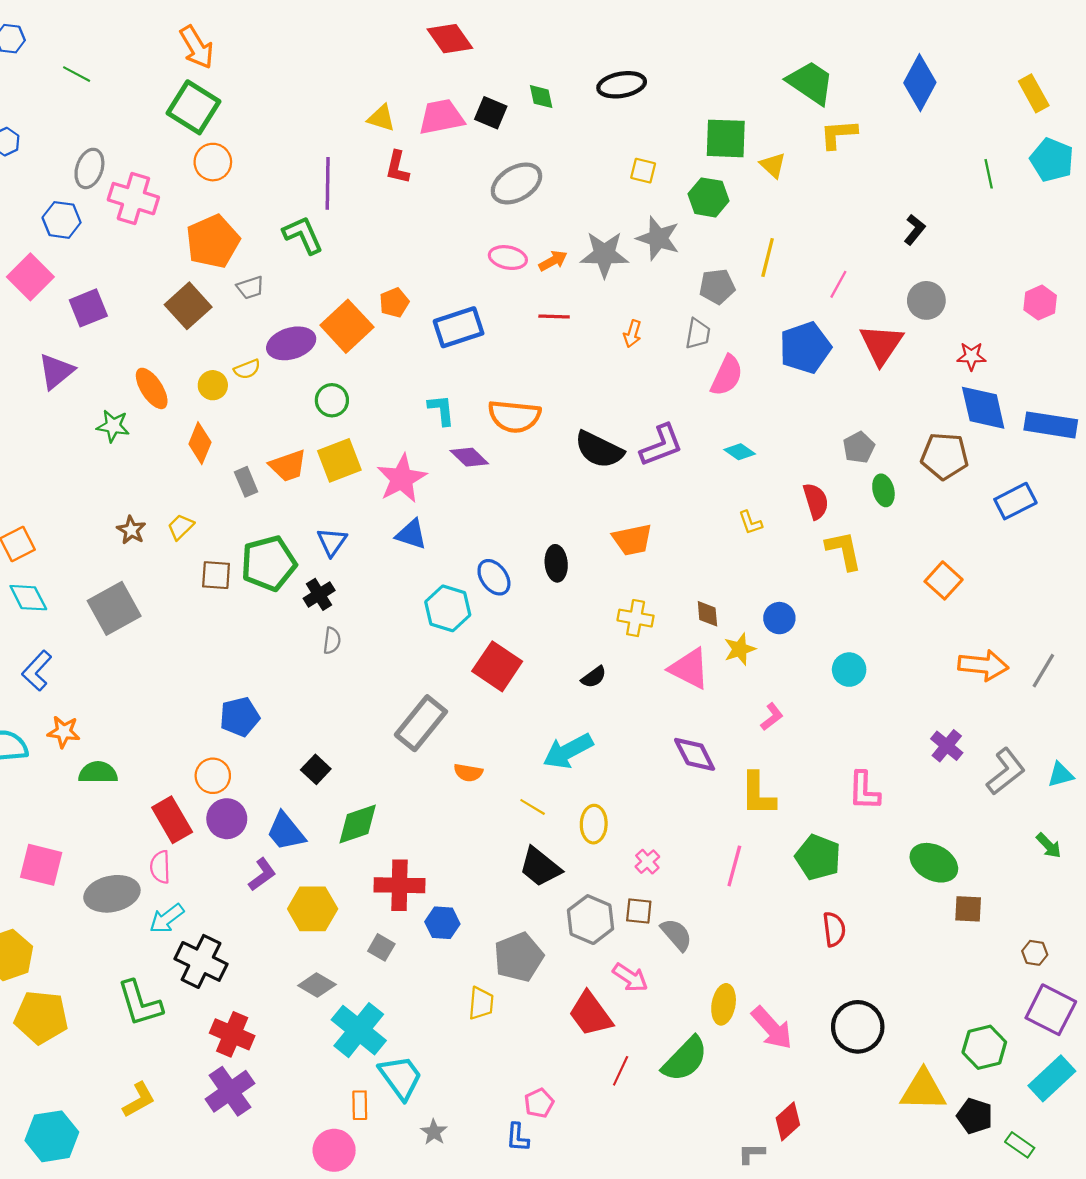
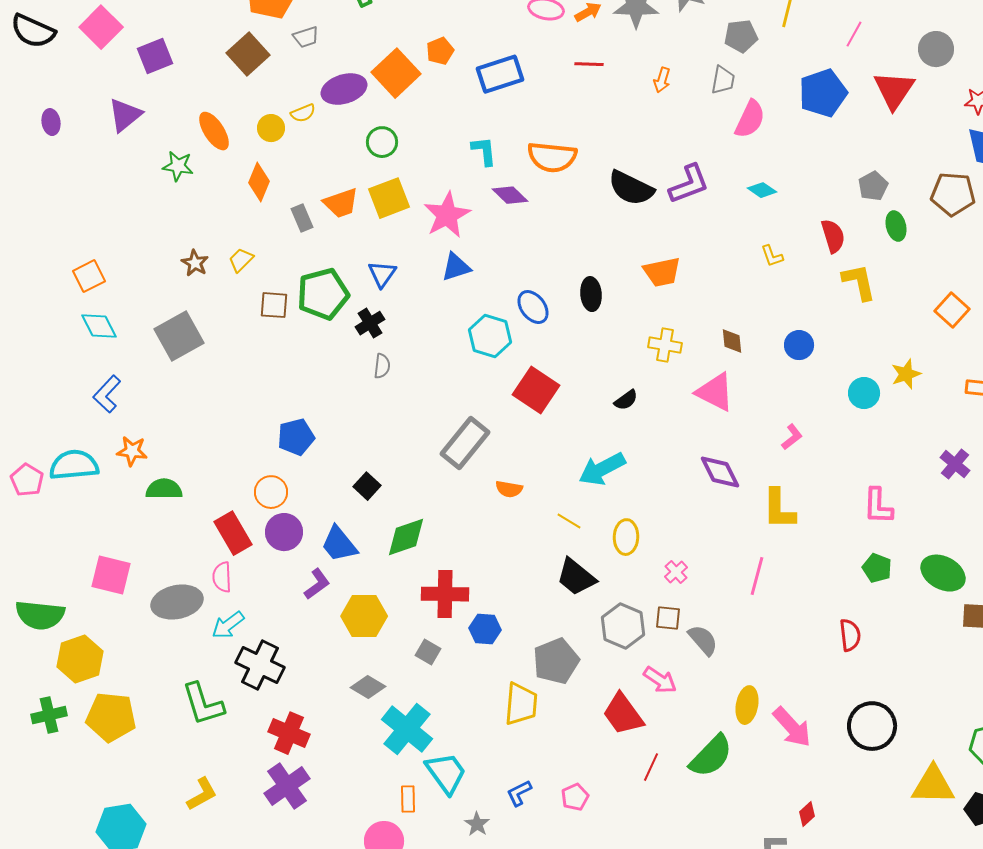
blue triangle: (411, 534) -> (456, 267), turned -36
yellow star: (740, 649) -> (906, 374), moved
green pentagon: (818, 857) -> (877, 568), moved, size x0.7
yellow trapezoid: (481, 1003) -> (521, 704), size x1.4
red diamond: (788, 1121) -> (807, 814), size x0.7
blue L-shape: (518, 1137) -> (519, 793), moved, turned 60

